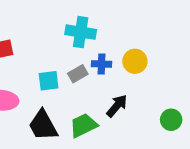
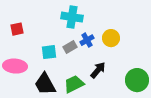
blue cross: (102, 64) -> (87, 40), turned -32
green circle: (171, 120) -> (137, 80), size x1.5

